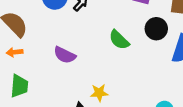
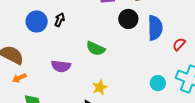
green semicircle: (119, 40) -> (96, 48), moved

